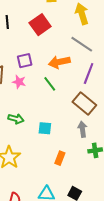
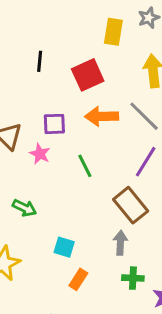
orange arrow: (59, 62) -> (102, 116), moved
cyan square: (45, 128) -> (64, 247), moved

